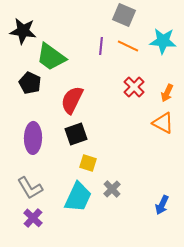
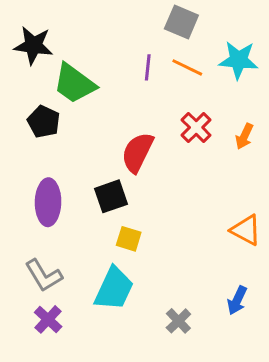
red semicircle: (72, 100) -> (137, 152), moved
orange triangle: (163, 123) -> (246, 230), moved
gray cross: (112, 189) -> (178, 321), moved

